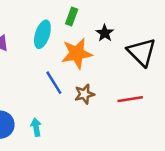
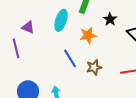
orange star: (77, 53) -> (88, 35), size x0.7

